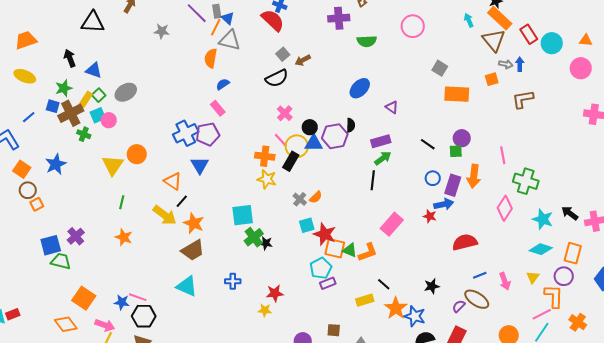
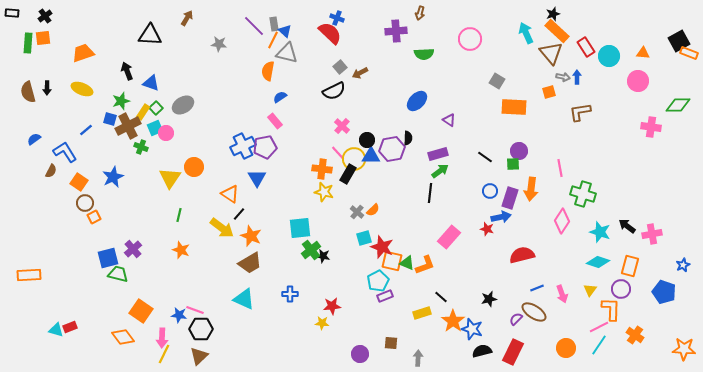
cyan arrow: (469, 20) -> (526, 33), size x1.5
pink arrow: (105, 325) -> (162, 338), turned 72

